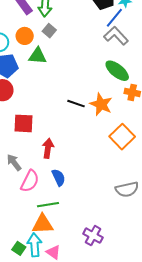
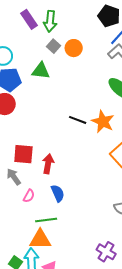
orange circle: (25, 36) -> (74, 48), moved
red square: (24, 123) -> (23, 154), moved
pink semicircle: (30, 181) -> (29, 196), size x0.6
purple cross: (93, 236) -> (106, 252), moved

